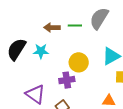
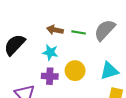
cyan star: (41, 51) -> (50, 52), moved
purple cross: (67, 80) -> (50, 76), moved

